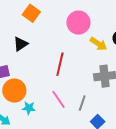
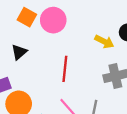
pink circle: (78, 23) -> (53, 20), moved

